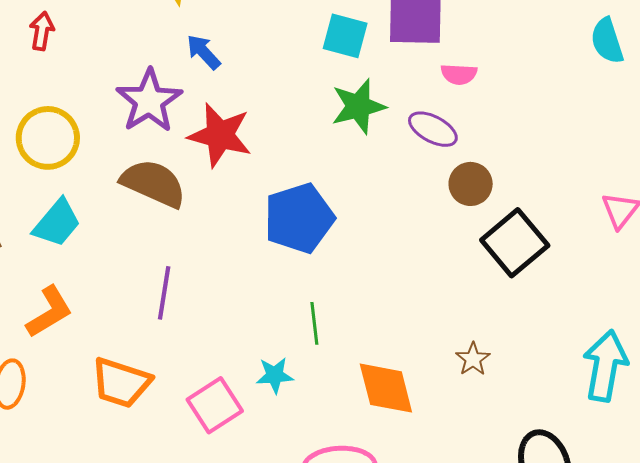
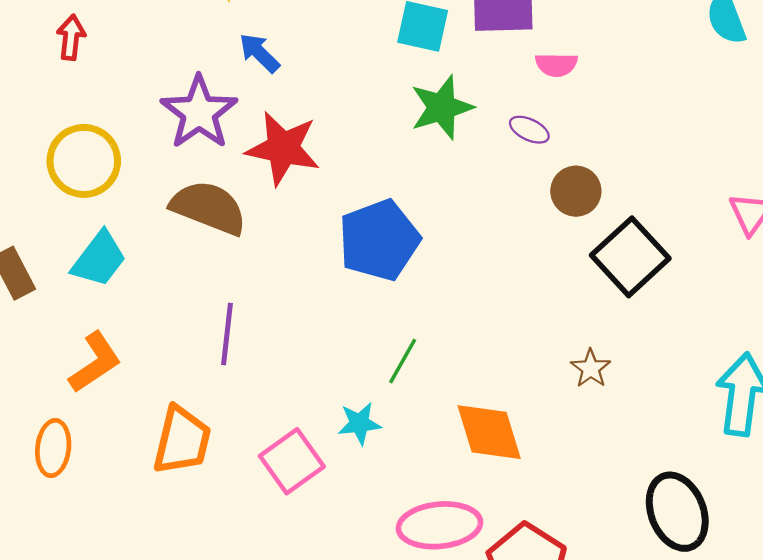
purple ellipse: (433, 129) -> (529, 130), size x0.7
green line: (314, 323) -> (403, 361), turned 39
brown star: (473, 359) -> (591, 368), moved
orange trapezoid: (121, 383) -> (182, 440), turned -92

